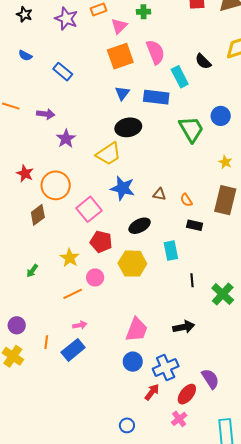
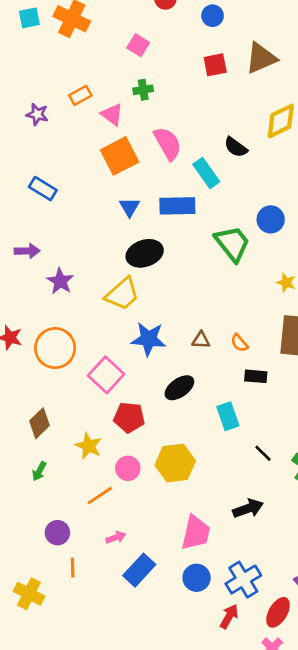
purple star: (66, 19) -> (37, 114), size x0.7
pink triangle: (119, 26) -> (112, 114), turned -30
brown diamond: (38, 215) -> (39, 423), moved
yellow hexagon: (132, 264) -> (175, 463), moved
black line: (192, 280) -> (263, 453), turned -32
purple circle: (17, 325) -> (57, 533), moved
black arrow: (184, 327) -> (248, 508), moved
blue rectangle: (73, 350) -> (139, 570), moved

